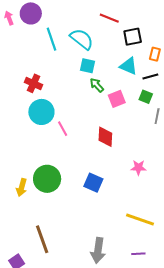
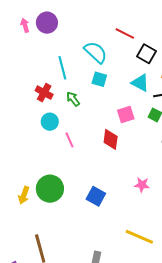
black square: (133, 37) -> (147, 54), turned 36
cyan line: (52, 39) -> (62, 68), moved
green arrow: (97, 85) -> (73, 99), moved
cyan circle: (41, 112) -> (50, 122), size x0.7
red diamond: (105, 137) -> (111, 139), moved

